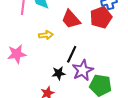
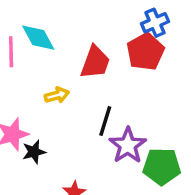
red trapezoid: (71, 19) -> (95, 62), turned -110
black star: (59, 73) -> (34, 152), moved

